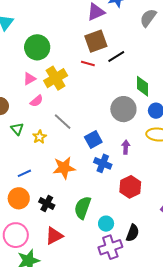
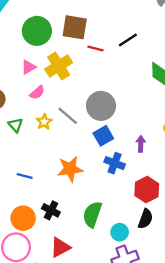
brown square: (96, 41) -> (75, 27), moved, turned 30
gray circle: (123, 109) -> (101, 106), moved
yellow star: (39, 137) -> (44, 122), moved
blue line: (24, 173) -> (25, 176), turned 40
orange circle: (19, 198) -> (23, 218), moved
black semicircle: (133, 233) -> (145, 219), moved

